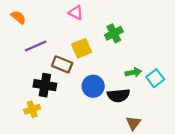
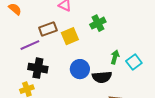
purple line: (36, 46) -> (30, 45), moved
brown rectangle: (62, 64) -> (48, 29), moved, turned -42
green arrow: (133, 72) -> (115, 57), turned -64

